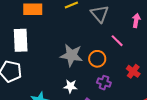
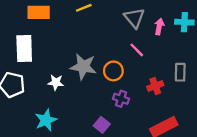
gray triangle: (100, 14) -> (134, 18), moved
red cross: (133, 71) -> (155, 86), turned 32
white star: (70, 86) -> (56, 82), moved

